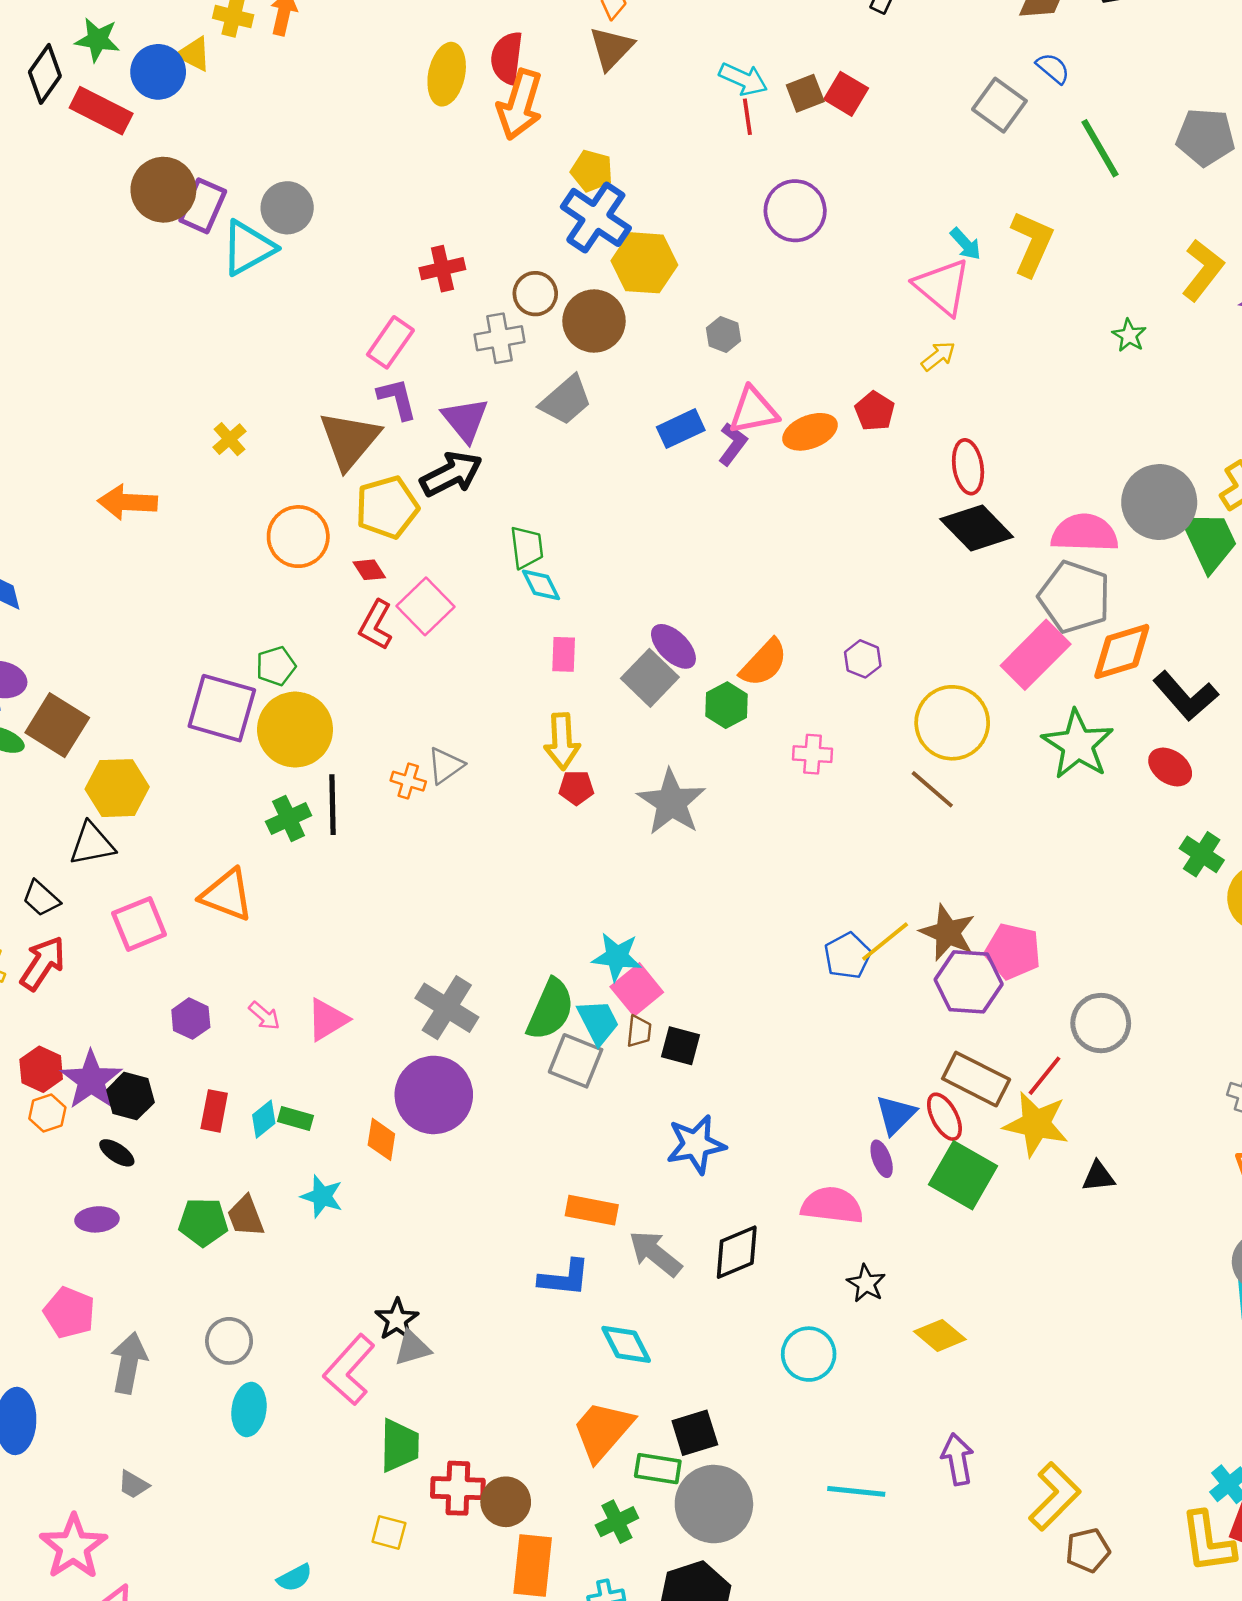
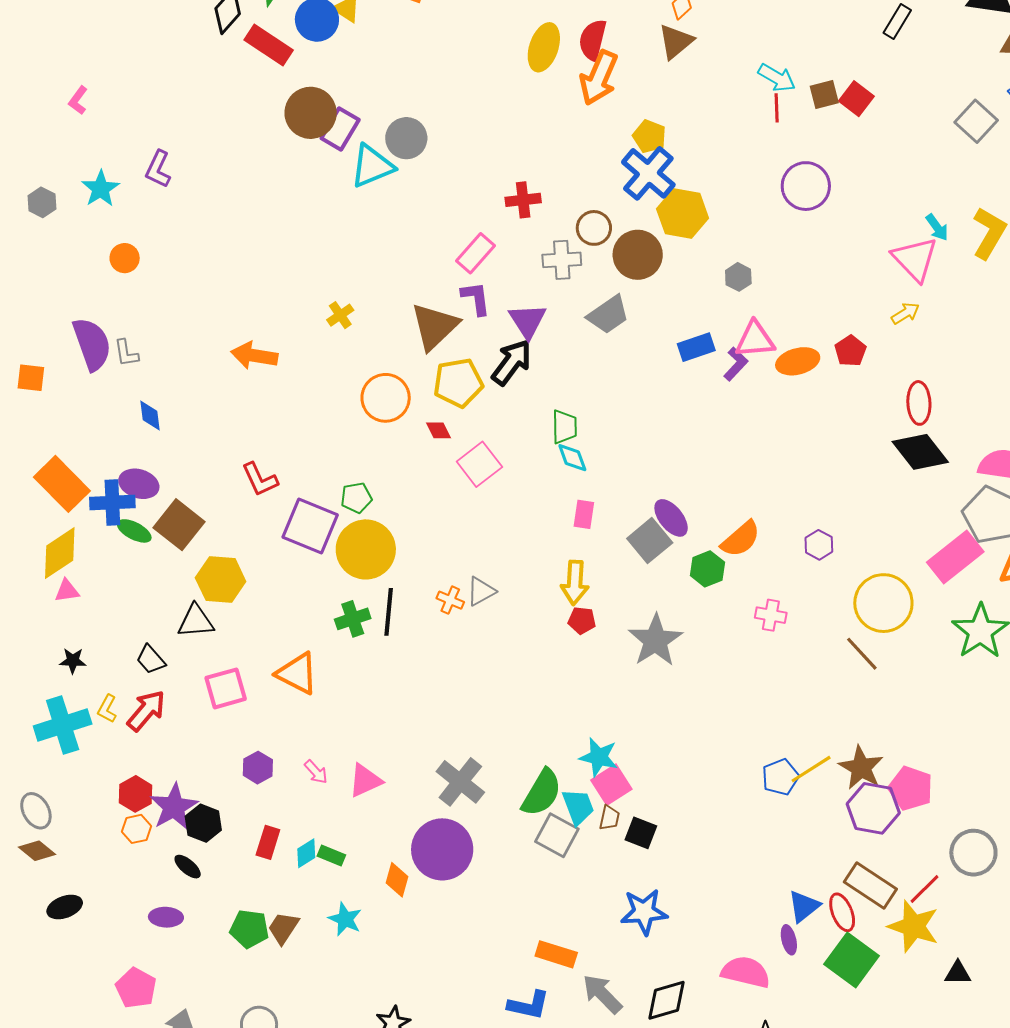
black arrow: (451, 474) -> (512, 362), turned -33
red L-shape: (376, 625) -> (260, 479), moved, turned -60
brown trapezoid: (246, 1216) -> (283, 928), turned 48

